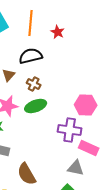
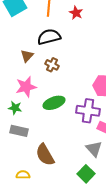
green ellipse: (36, 106) -> (54, 103), moved
gray triangle: (76, 168) -> (94, 149), turned 36

